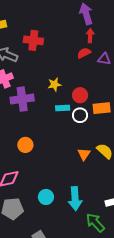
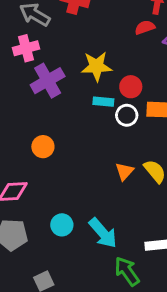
yellow star: (54, 84) -> (97, 66), size x1.5
purple cross: (22, 99) -> (48, 81), turned -30
cyan arrow: (75, 199) -> (103, 233), turned -45

